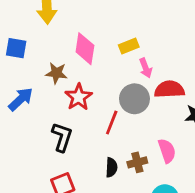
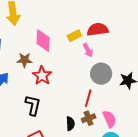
red semicircle: (169, 89) -> (98, 30), moved
gray circle: (134, 99) -> (101, 74), moved
red line: (112, 122) -> (88, 98), moved
pink semicircle: (167, 151) -> (110, 119), moved

